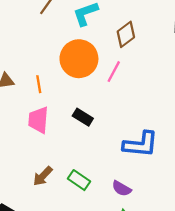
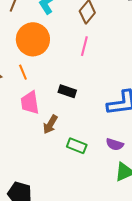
orange circle: (79, 59) -> (33, 39), moved
brown arrow: (43, 176) -> (50, 124), moved

